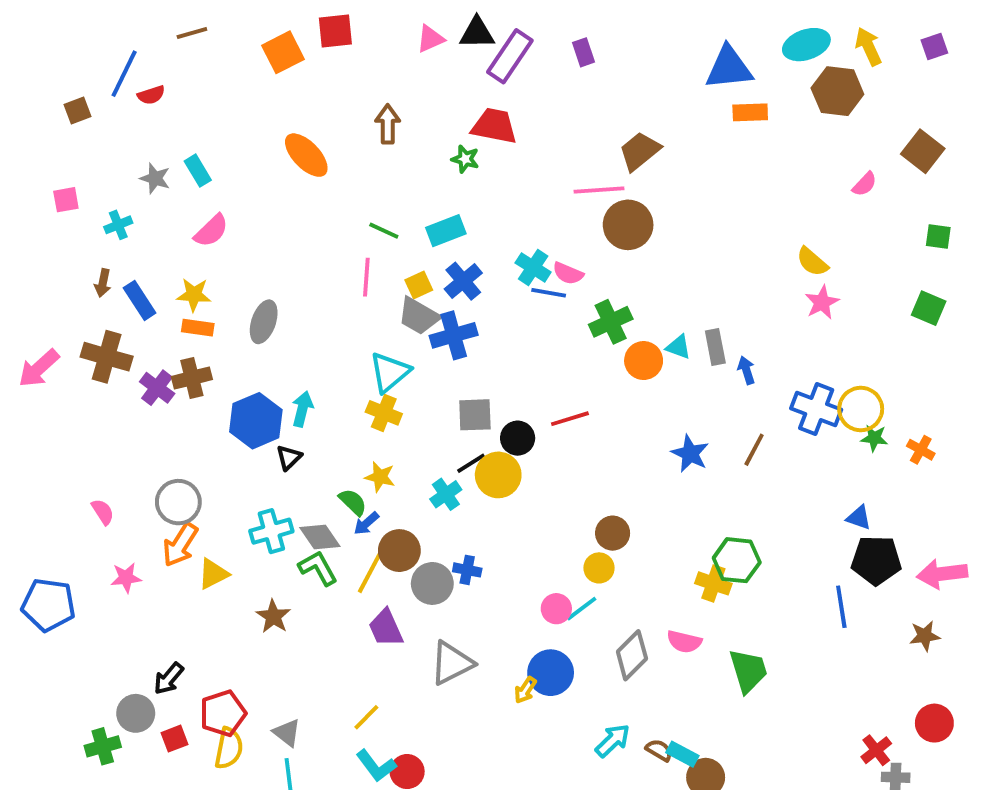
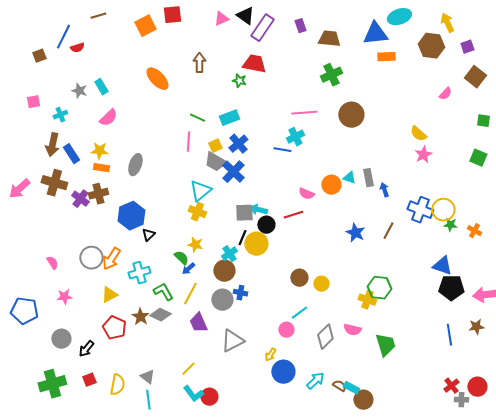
black triangle: (477, 33) -> (245, 16), turned 36
cyan ellipse: (806, 45) -> (399, 17), moved
purple square: (934, 47) -> (467, 47), moved
brown trapezoid: (640, 151) -> (329, 39), moved, turned 45
pink line: (599, 190) -> (304, 113), moved
brown circle: (628, 225) -> (351, 115), moved
cyan cross: (533, 268) -> (295, 137), moved, turned 30
pink semicircle: (568, 273) -> (306, 194), moved
brown arrow: (103, 283) -> (52, 145), size x1.6
green cross: (611, 322) -> (331, 75), moved
blue cross: (454, 335) -> (233, 172), turned -30
cyan arrow: (302, 409) -> (258, 210), moved, turned -90
black line: (471, 463) -> (242, 238), turned -35
blue triangle: (859, 518) -> (442, 266), size x1.5
brown circle: (613, 533) -> (299, 278), moved
gray diamond: (320, 537) -> (160, 315), moved, turned -30
orange arrow: (180, 545) -> (111, 259), moved
brown circle: (399, 551) -> (224, 271), moved
yellow circle: (599, 568) -> (321, 284), moved
blue line: (841, 607) -> (449, 335), moved
pink circle: (556, 609) -> (286, 330), moved
blue circle: (551, 673) -> (283, 372), moved
gray circle: (136, 713) -> (61, 339), moved
red pentagon: (223, 713) -> (114, 328), moved, turned -30
red circle: (934, 723) -> (477, 387), moved
green cross: (103, 746) -> (52, 384), size x1.5

